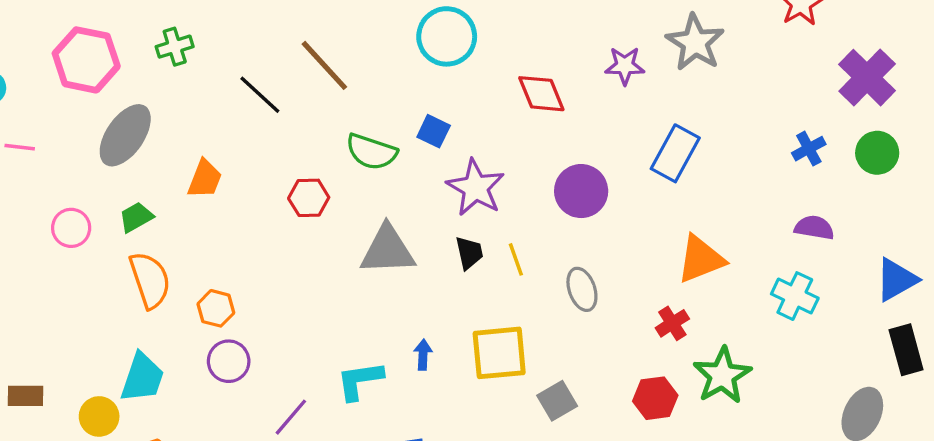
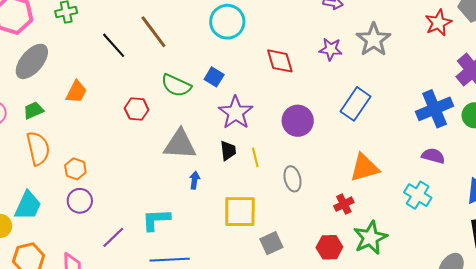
blue cross: (809, 149) -> (435, 109), size x1.8
blue arrow: (423, 355) -> (195, 180), moved

